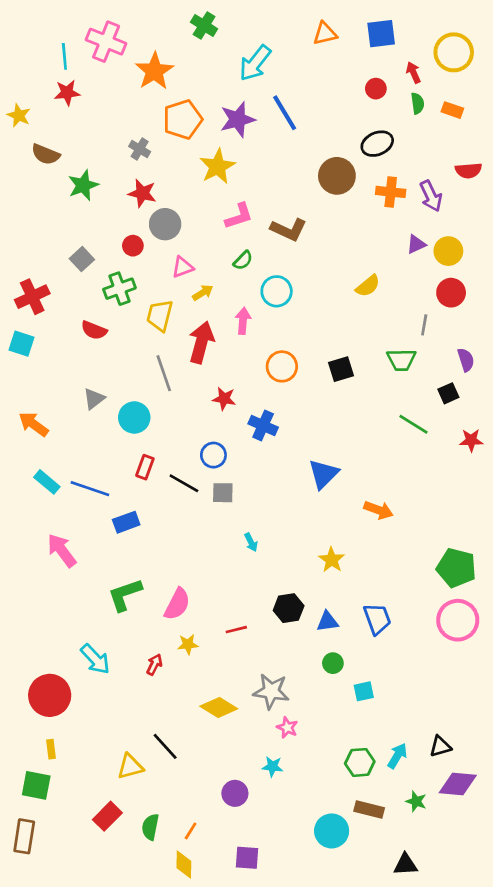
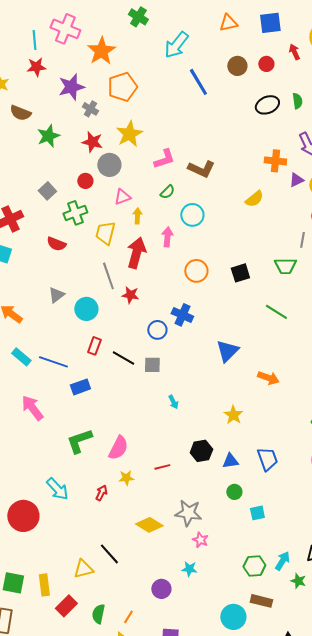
green semicircle: (417, 103) -> (297, 101), moved
purple star: (238, 119) -> (71, 87), moved
yellow star: (217, 166) -> (129, 134), moved
brown circle: (337, 176) -> (237, 66), moved, size x0.7
orange cross: (391, 192) -> (275, 161), moved
yellow semicircle: (368, 286) -> (254, 199), moved
yellow arrow: (203, 293) -> (137, 216), turned -56
red star: (224, 399) -> (130, 295), moved
green line: (413, 424) -> (276, 312), moved
blue circle: (213, 455) -> (157, 330), moved
yellow rectangle: (51, 749) -> (44, 585), moved, size x1.5
green star: (416, 801) -> (298, 581), moved

